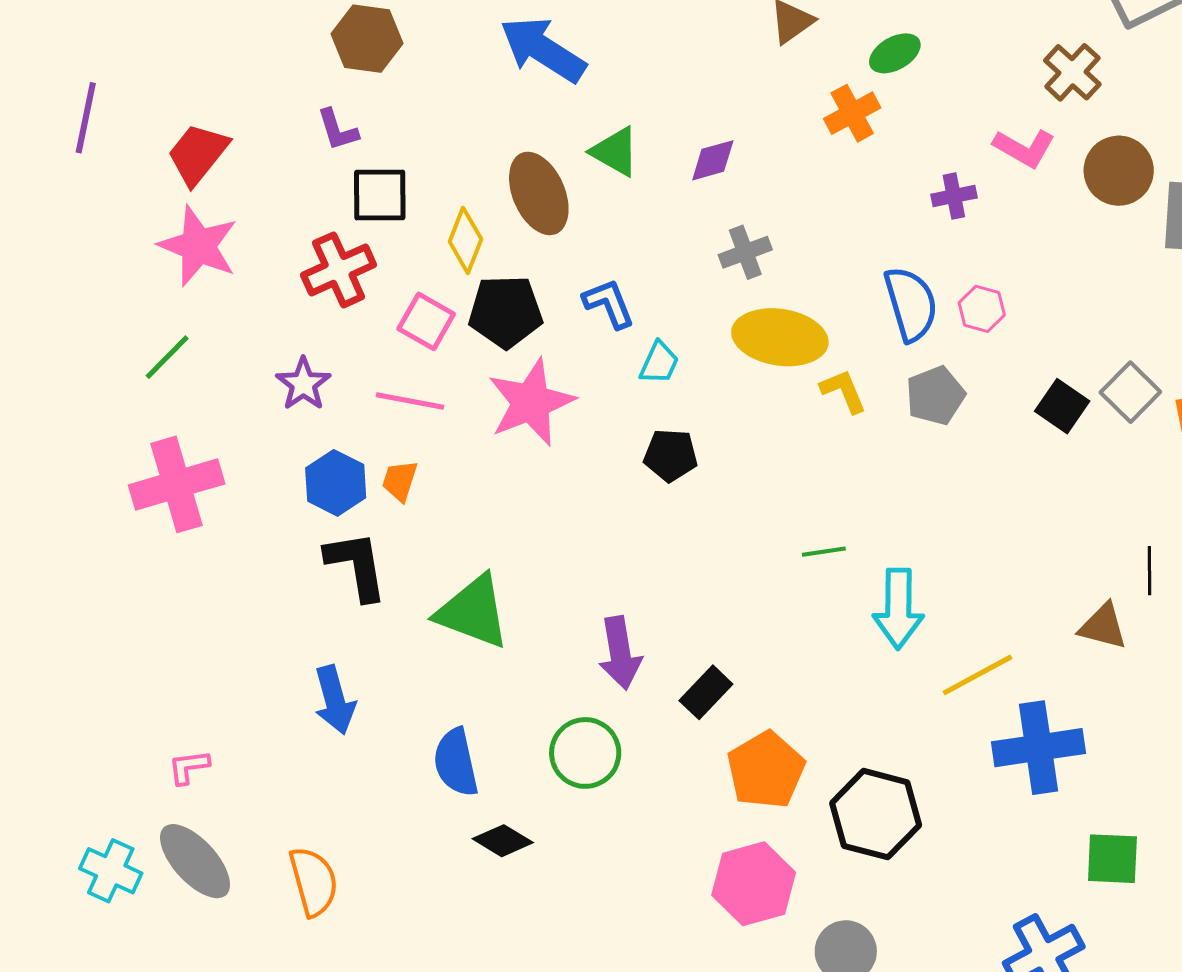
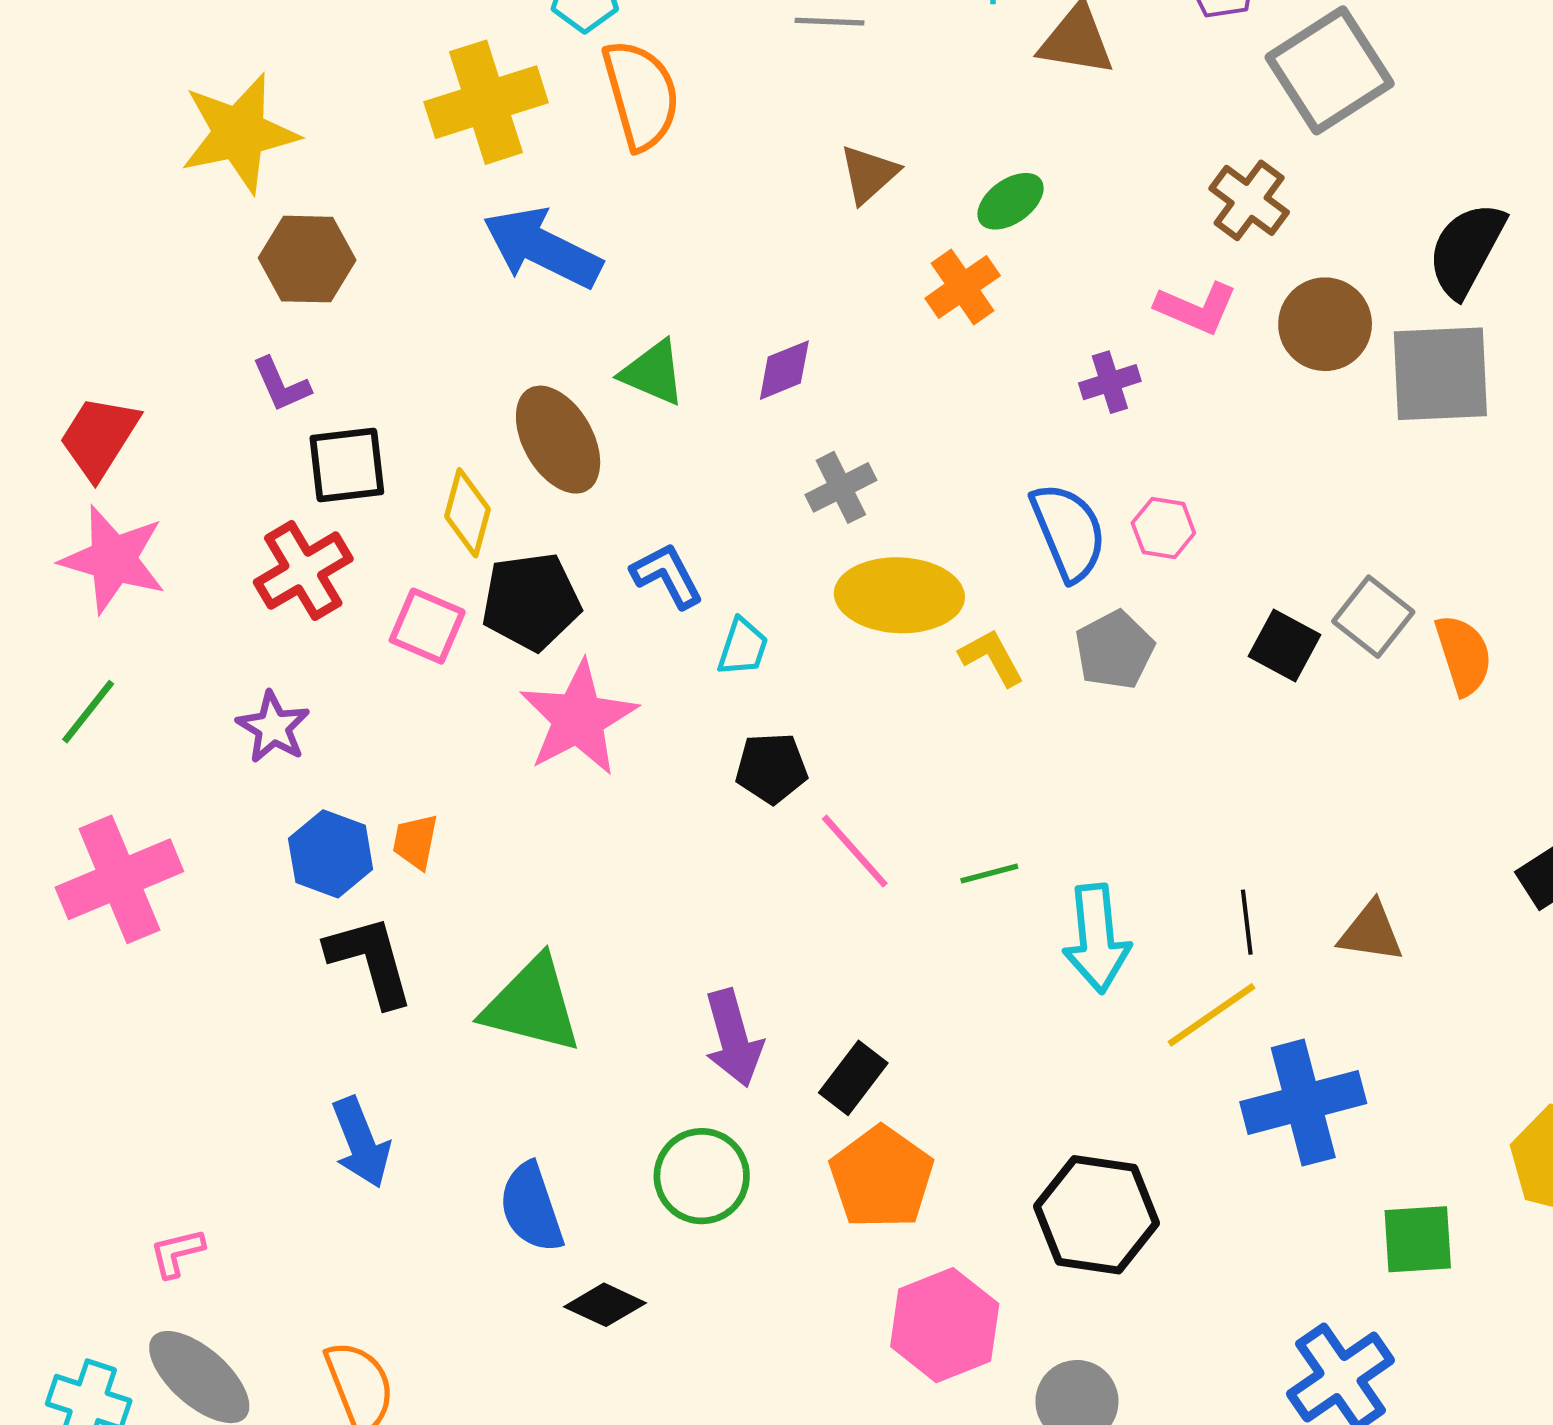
pink line: (410, 401) -> (855, 851), moved, turned 44
black line: (1150, 571) -> (1247, 922), moved
orange pentagon: (766, 770) -> (882, 1177), moved

